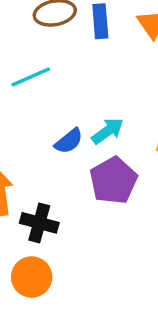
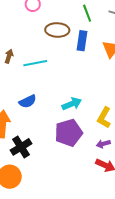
blue semicircle: (69, 141) -> (28, 101), moved
black cross: (39, 223) -> (21, 147), turned 30

